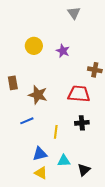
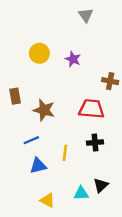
blue triangle: (40, 154) -> (38, 166), moved
cyan triangle: (64, 161) -> (81, 193), moved
black triangle: (84, 170) -> (101, 185), moved

